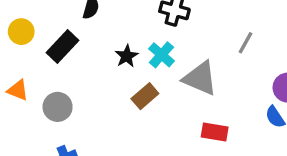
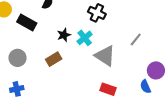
black rectangle: (62, 46) -> (27, 23), turned 66
brown rectangle: (145, 96) -> (54, 59), moved

